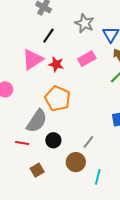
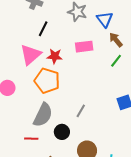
pink rectangle: (87, 59) -> (84, 47), turned 30
orange pentagon: (58, 99) -> (47, 81), moved
gray line: (88, 142) -> (81, 111), moved

